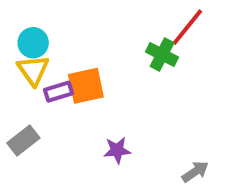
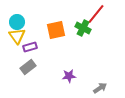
orange square: (86, 86) -> (56, 30), moved
gray rectangle: (23, 140) -> (28, 67), moved
purple star: (117, 150) -> (69, 76), moved

